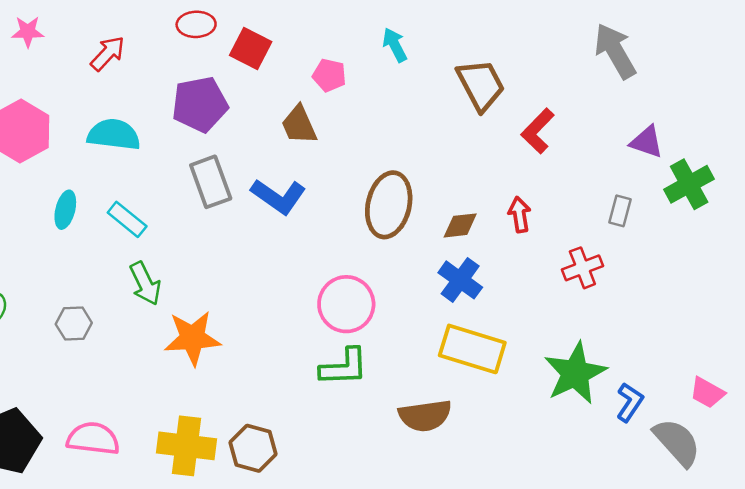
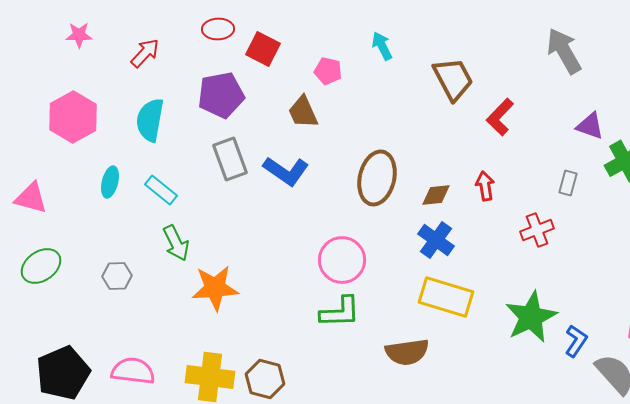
cyan semicircle: (114, 135) -> (150, 120), turned -87

